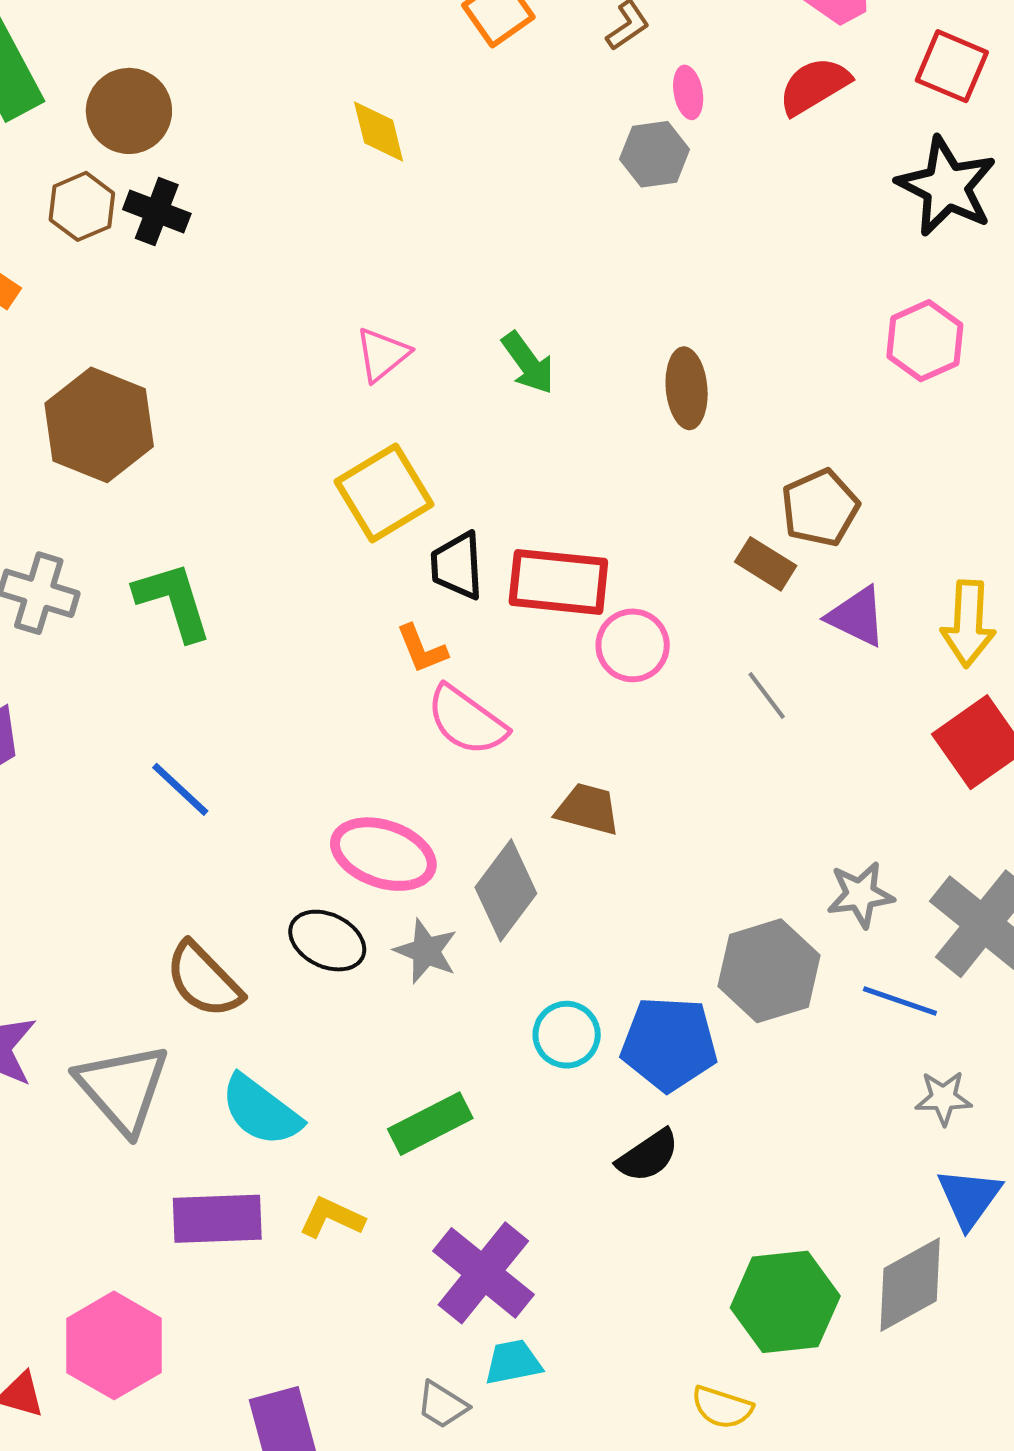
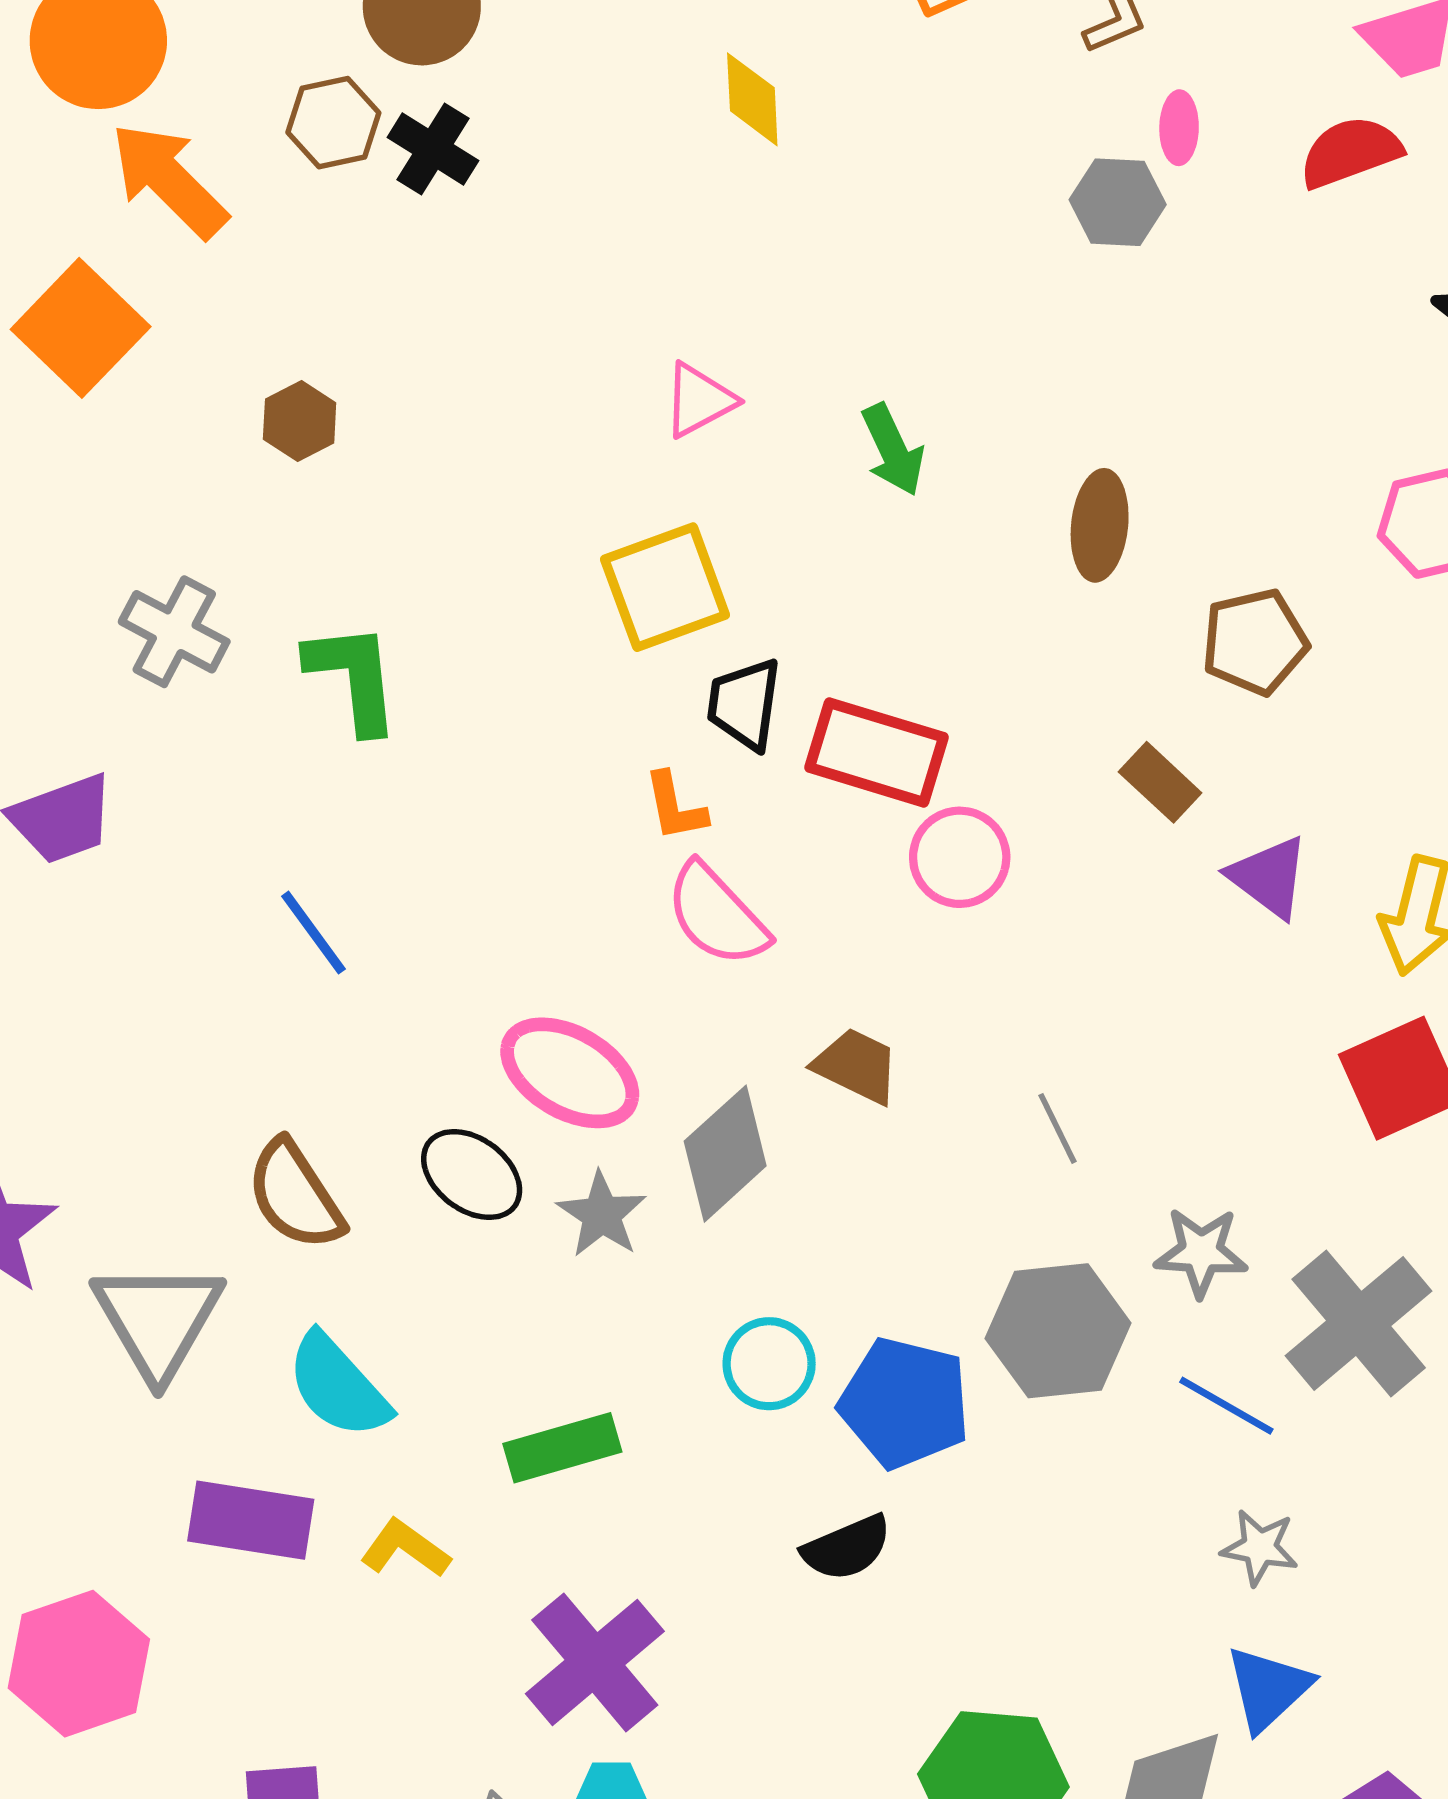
brown hexagon: (99, 425) -> (300, 421), size x0.5
brown pentagon: (820, 508) -> (1255, 642), moved
gray line: (767, 695) -> (1057, 1128), moved

